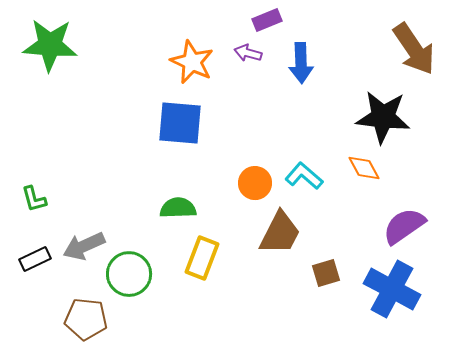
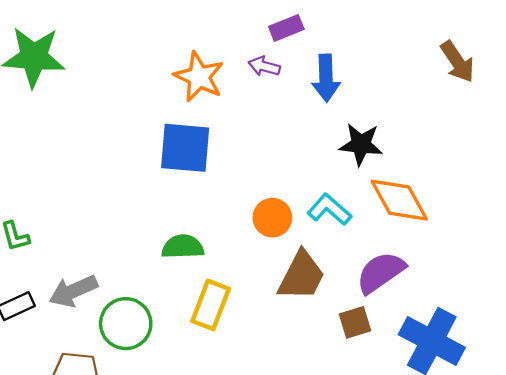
brown arrow: (414, 49) -> (457, 62), size x0.7
black star: (383, 117) -> (361, 144), moved, size x0.7
orange diamond: (364, 168) -> (399, 200), size x1.6
purple semicircle: (404, 226) -> (381, 272), moved

